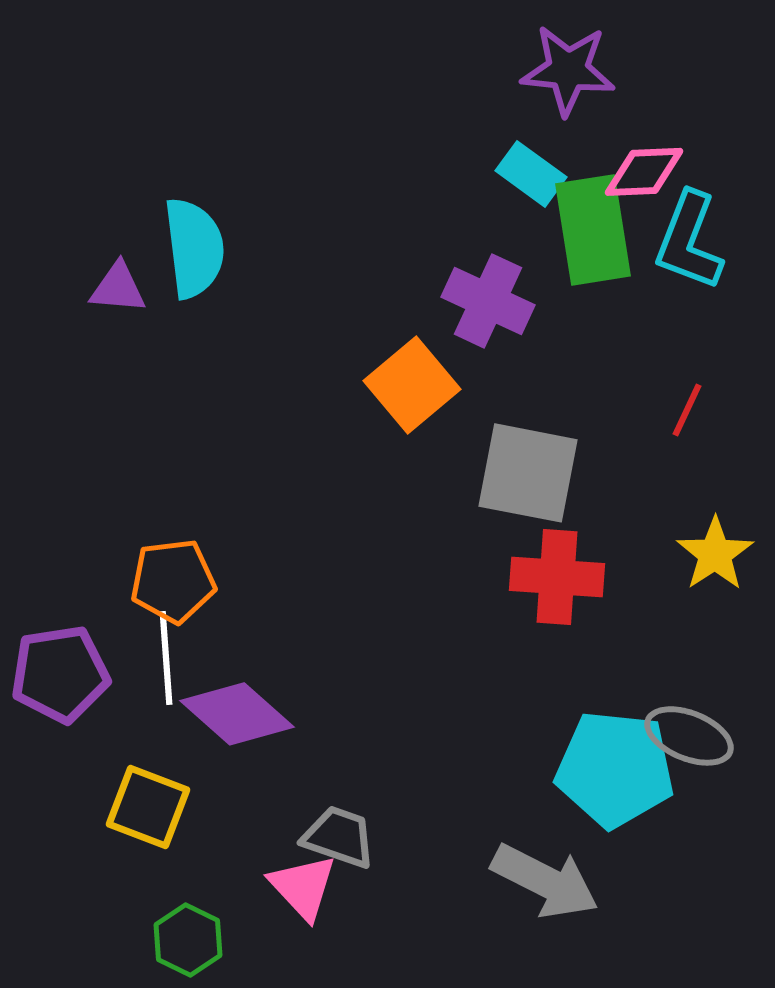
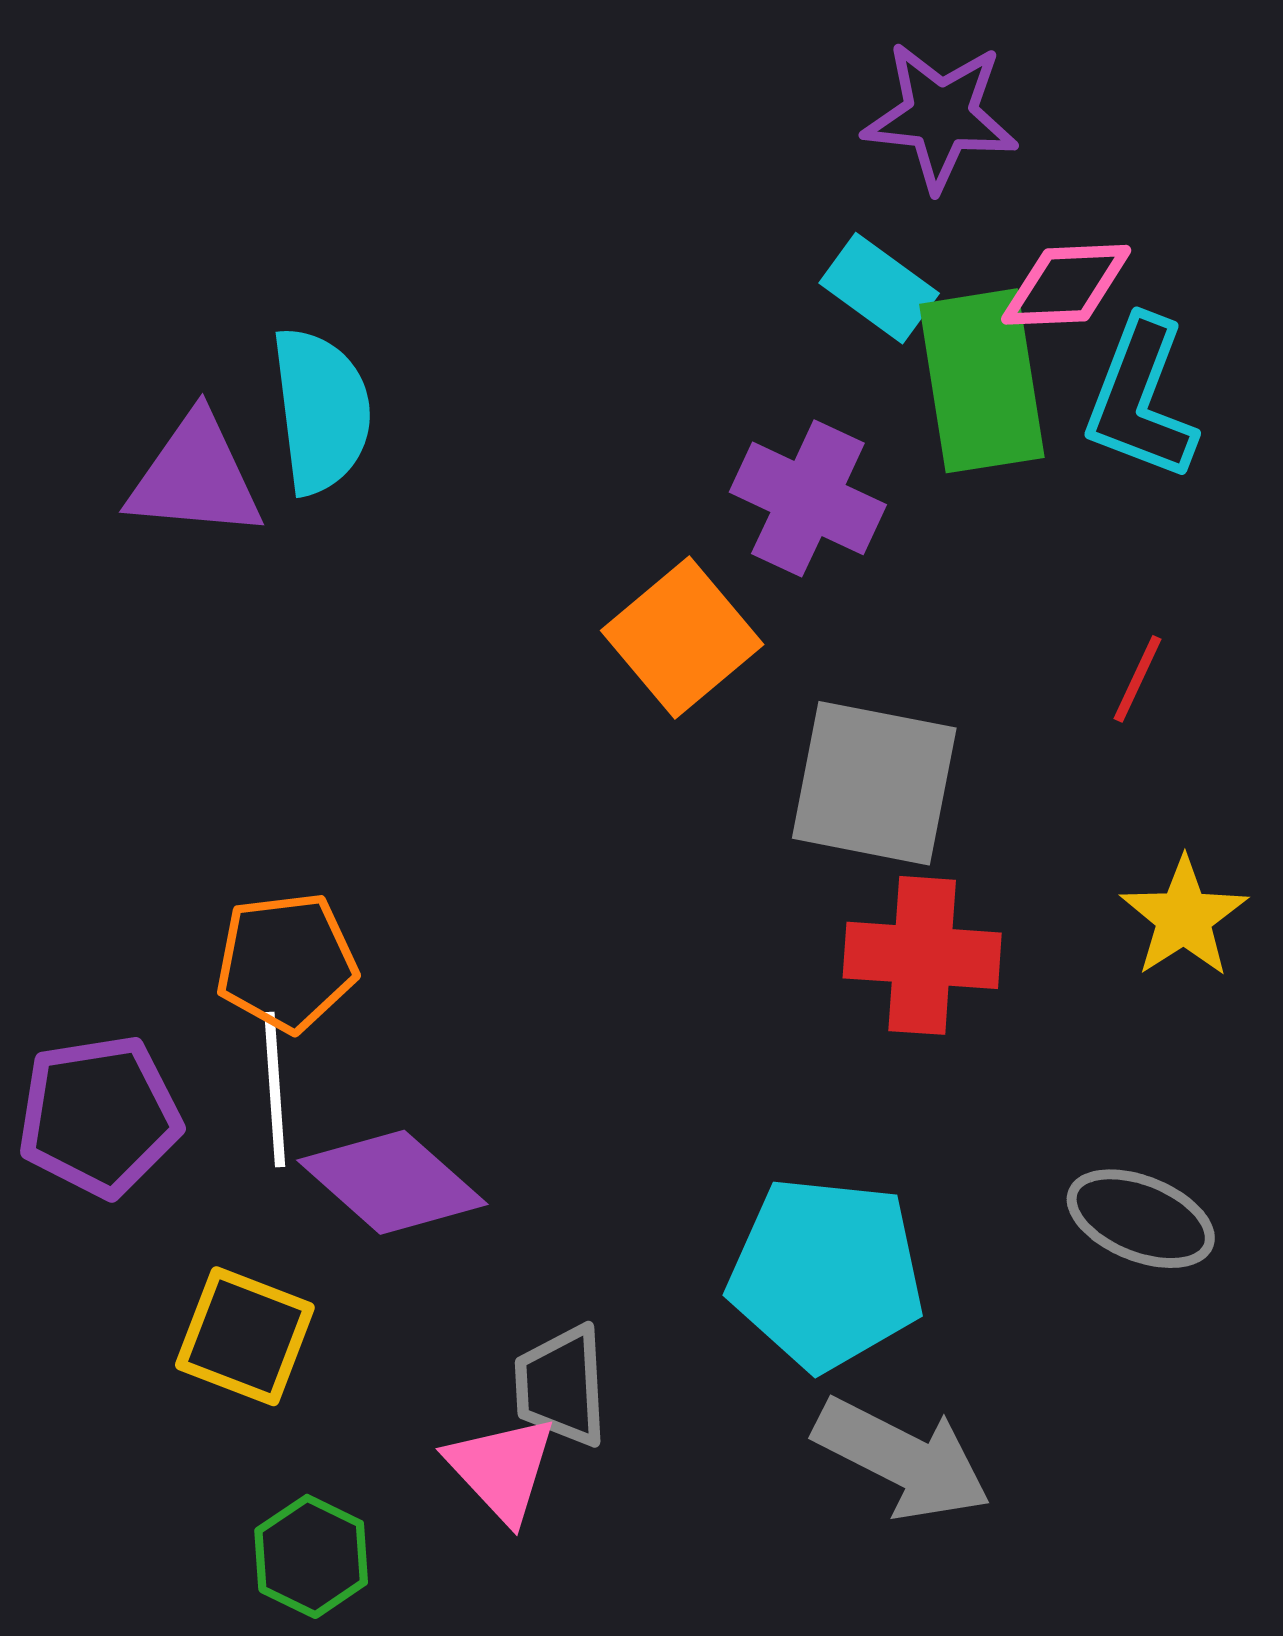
purple triangle: (118, 288) -> (195, 477), size x1.5
cyan pentagon: (615, 769) -> (826, 1273), moved
gray trapezoid: (339, 837) -> (561, 1386), turned -112

